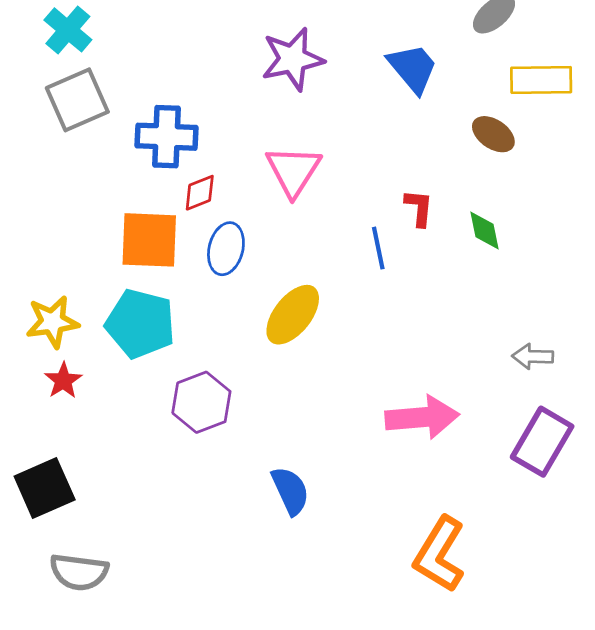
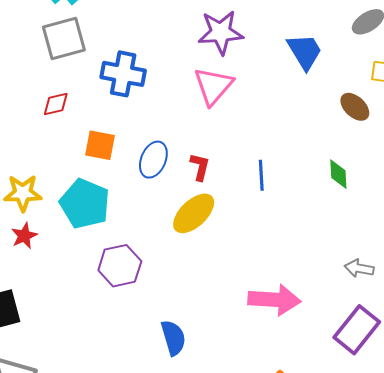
pink triangle: (293, 171) -> (213, 86), moved
red diamond: (200, 193) -> (56, 104), moved
red L-shape: (419, 208) -> (200, 167), moved
orange square: (149, 240) -> (100, 145), size x0.7

